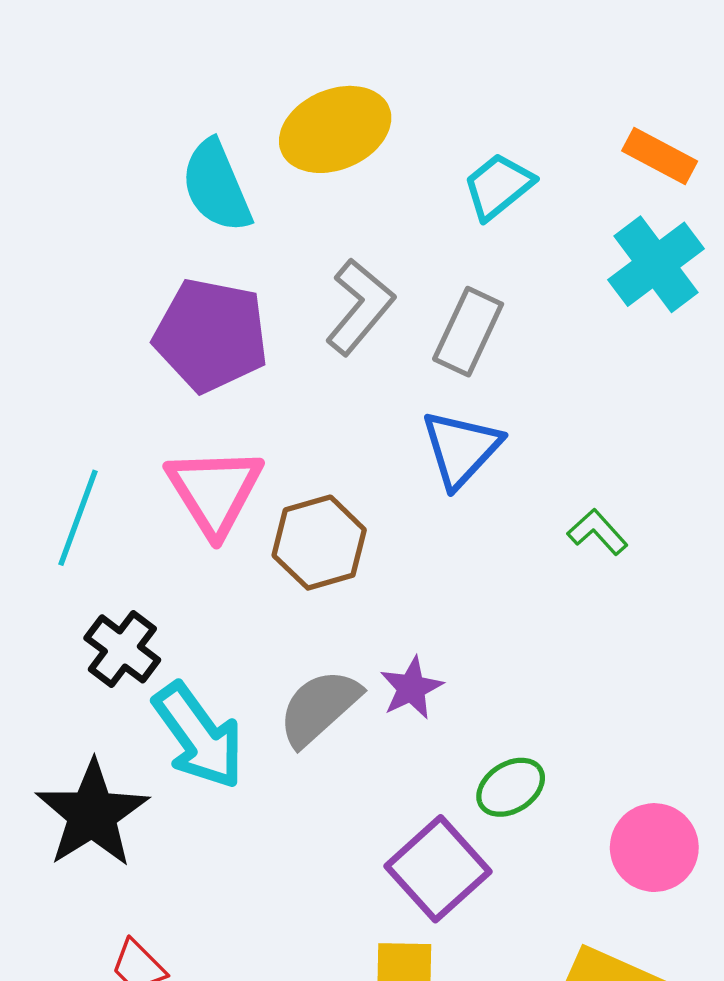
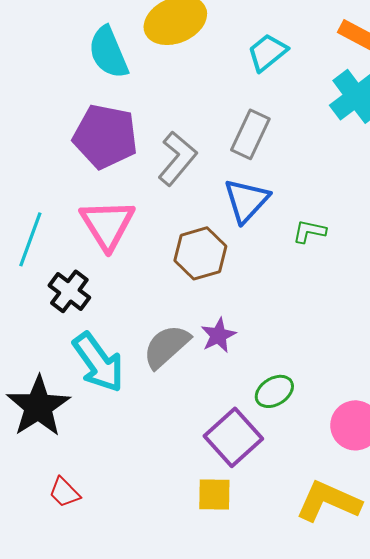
gray L-shape: (360, 307) -> (177, 158), moved
green L-shape: (598, 532) -> (309, 231), moved, turned -36
brown hexagon: (319, 543) -> (200, 253), moved
black cross: (122, 649) -> (69, 291), moved

